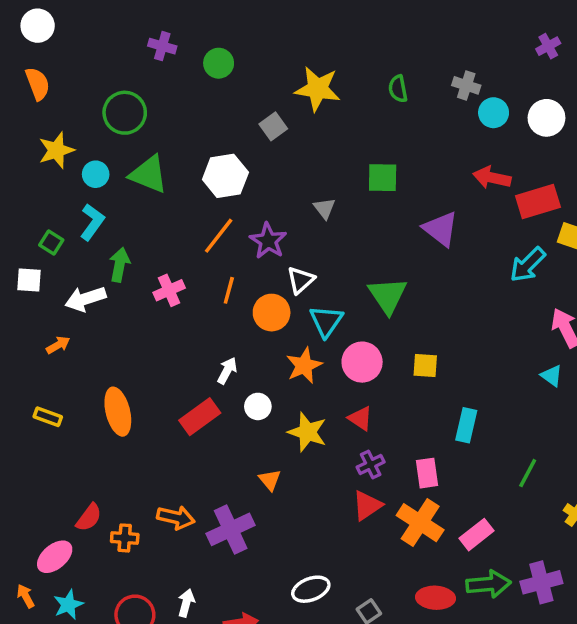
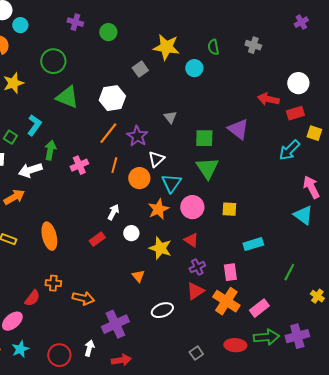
cyan circle: (494, 113) -> (194, 68), moved
white circle: (546, 118) -> (298, 83), moved
cyan circle: (96, 174) -> (20, 25), moved
green square: (383, 178) -> (204, 138), moved
red rectangle: (538, 202) -> (295, 113), size x0.7
orange arrow: (58, 345) -> (14, 197), size x1.5
cyan triangle: (552, 376) -> (303, 215), size x1.5
red rectangle: (200, 417) -> (97, 239), size x0.7
cyan rectangle: (466, 425) -> (253, 244), turned 60
purple cross: (231, 529) -> (115, 324), moved
orange cross: (125, 538) -> (53, 283), moved
white ellipse: (311, 589) -> (162, 310), moved

